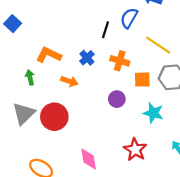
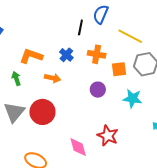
red star: (135, 150) -> (108, 136), moved

